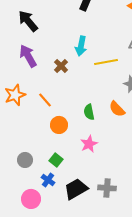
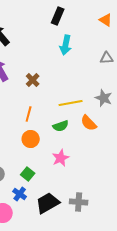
cyan arrow: (81, 46) -> (66, 45), moved
yellow line: (106, 62) -> (71, 103), moved
orange line: (45, 100) -> (29, 114), moved, turned 56
green semicircle: (89, 112) -> (61, 126), turned -98

